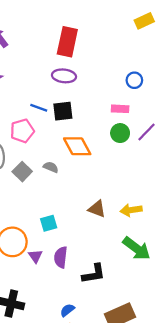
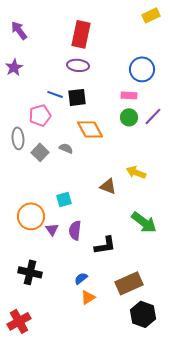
blue circle: (134, 80) -> (142, 69), size x1.6
yellow arrow: (131, 210) -> (136, 172), moved, turned 30

